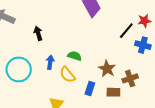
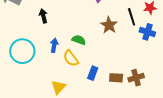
black line: (126, 31) -> (132, 17), turned -60
brown star: (107, 69) -> (109, 25), moved
brown cross: (130, 78) -> (136, 78), moved

